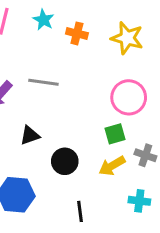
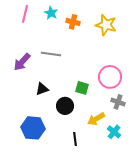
pink circle: (129, 97) -> (110, 77), moved
green square: (115, 134) -> (82, 88), moved, turned 32
yellow arrow: (112, 166) -> (96, 119), moved
cyan cross: (139, 201) -> (114, 132), turned 32

